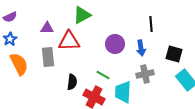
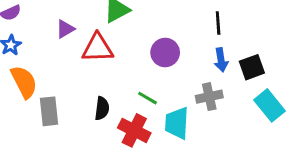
purple triangle: (47, 28) -> (65, 29), turned -32
blue arrow: (141, 48) -> (221, 60), moved
black square: (174, 54) -> (252, 67), turned -36
gray rectangle: (48, 57) -> (49, 111), moved

